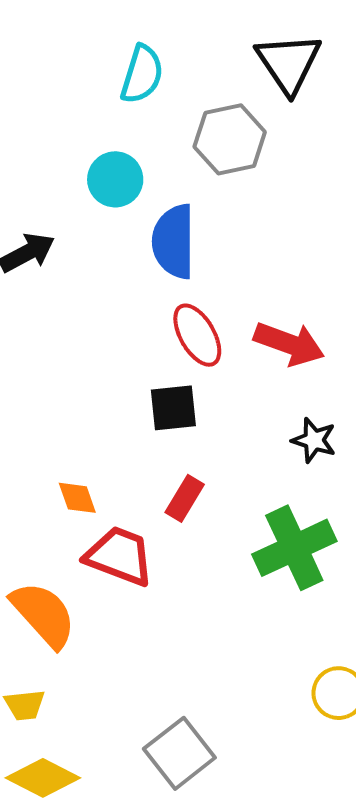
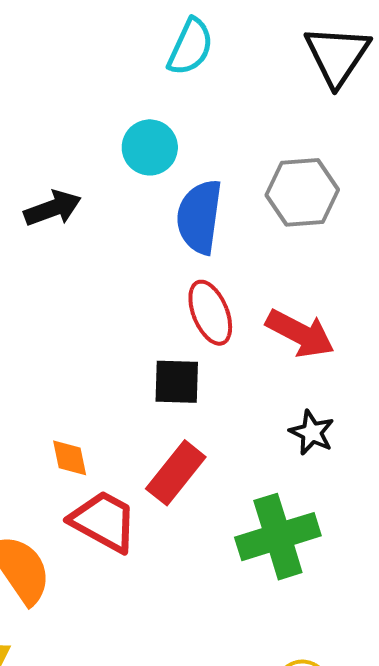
gray hexagon: (230, 139) -> (302, 192), moved
red rectangle: (185, 498) -> (176, 473), size x1.4

